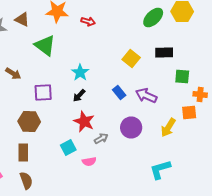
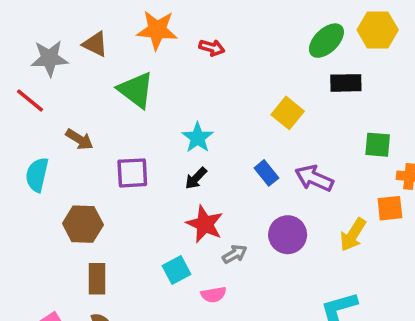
black rectangle: (164, 52) -> (346, 83), moved
brown hexagon: (29, 122) -> (83, 224), moved

